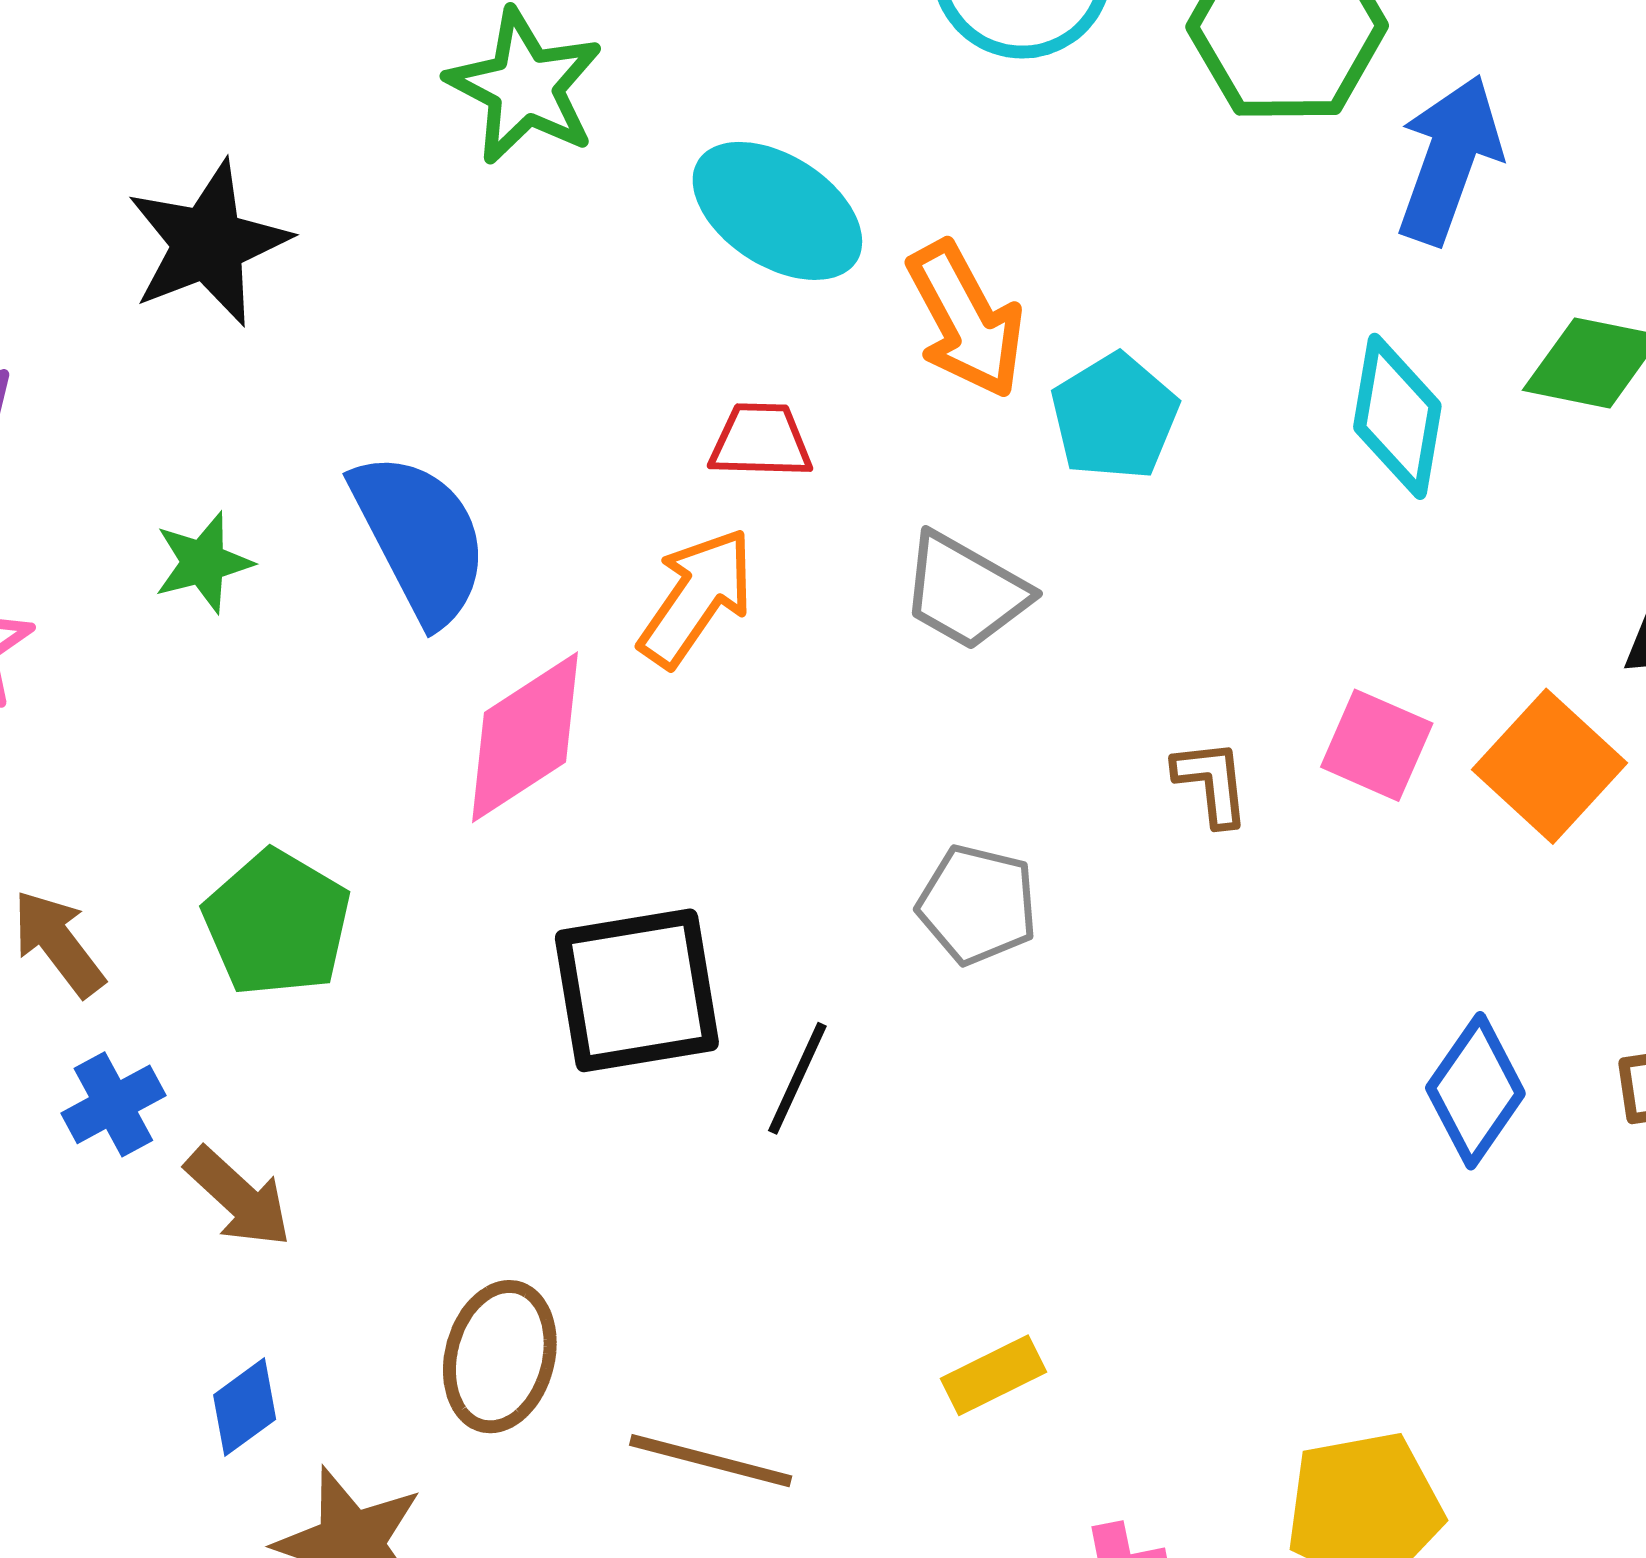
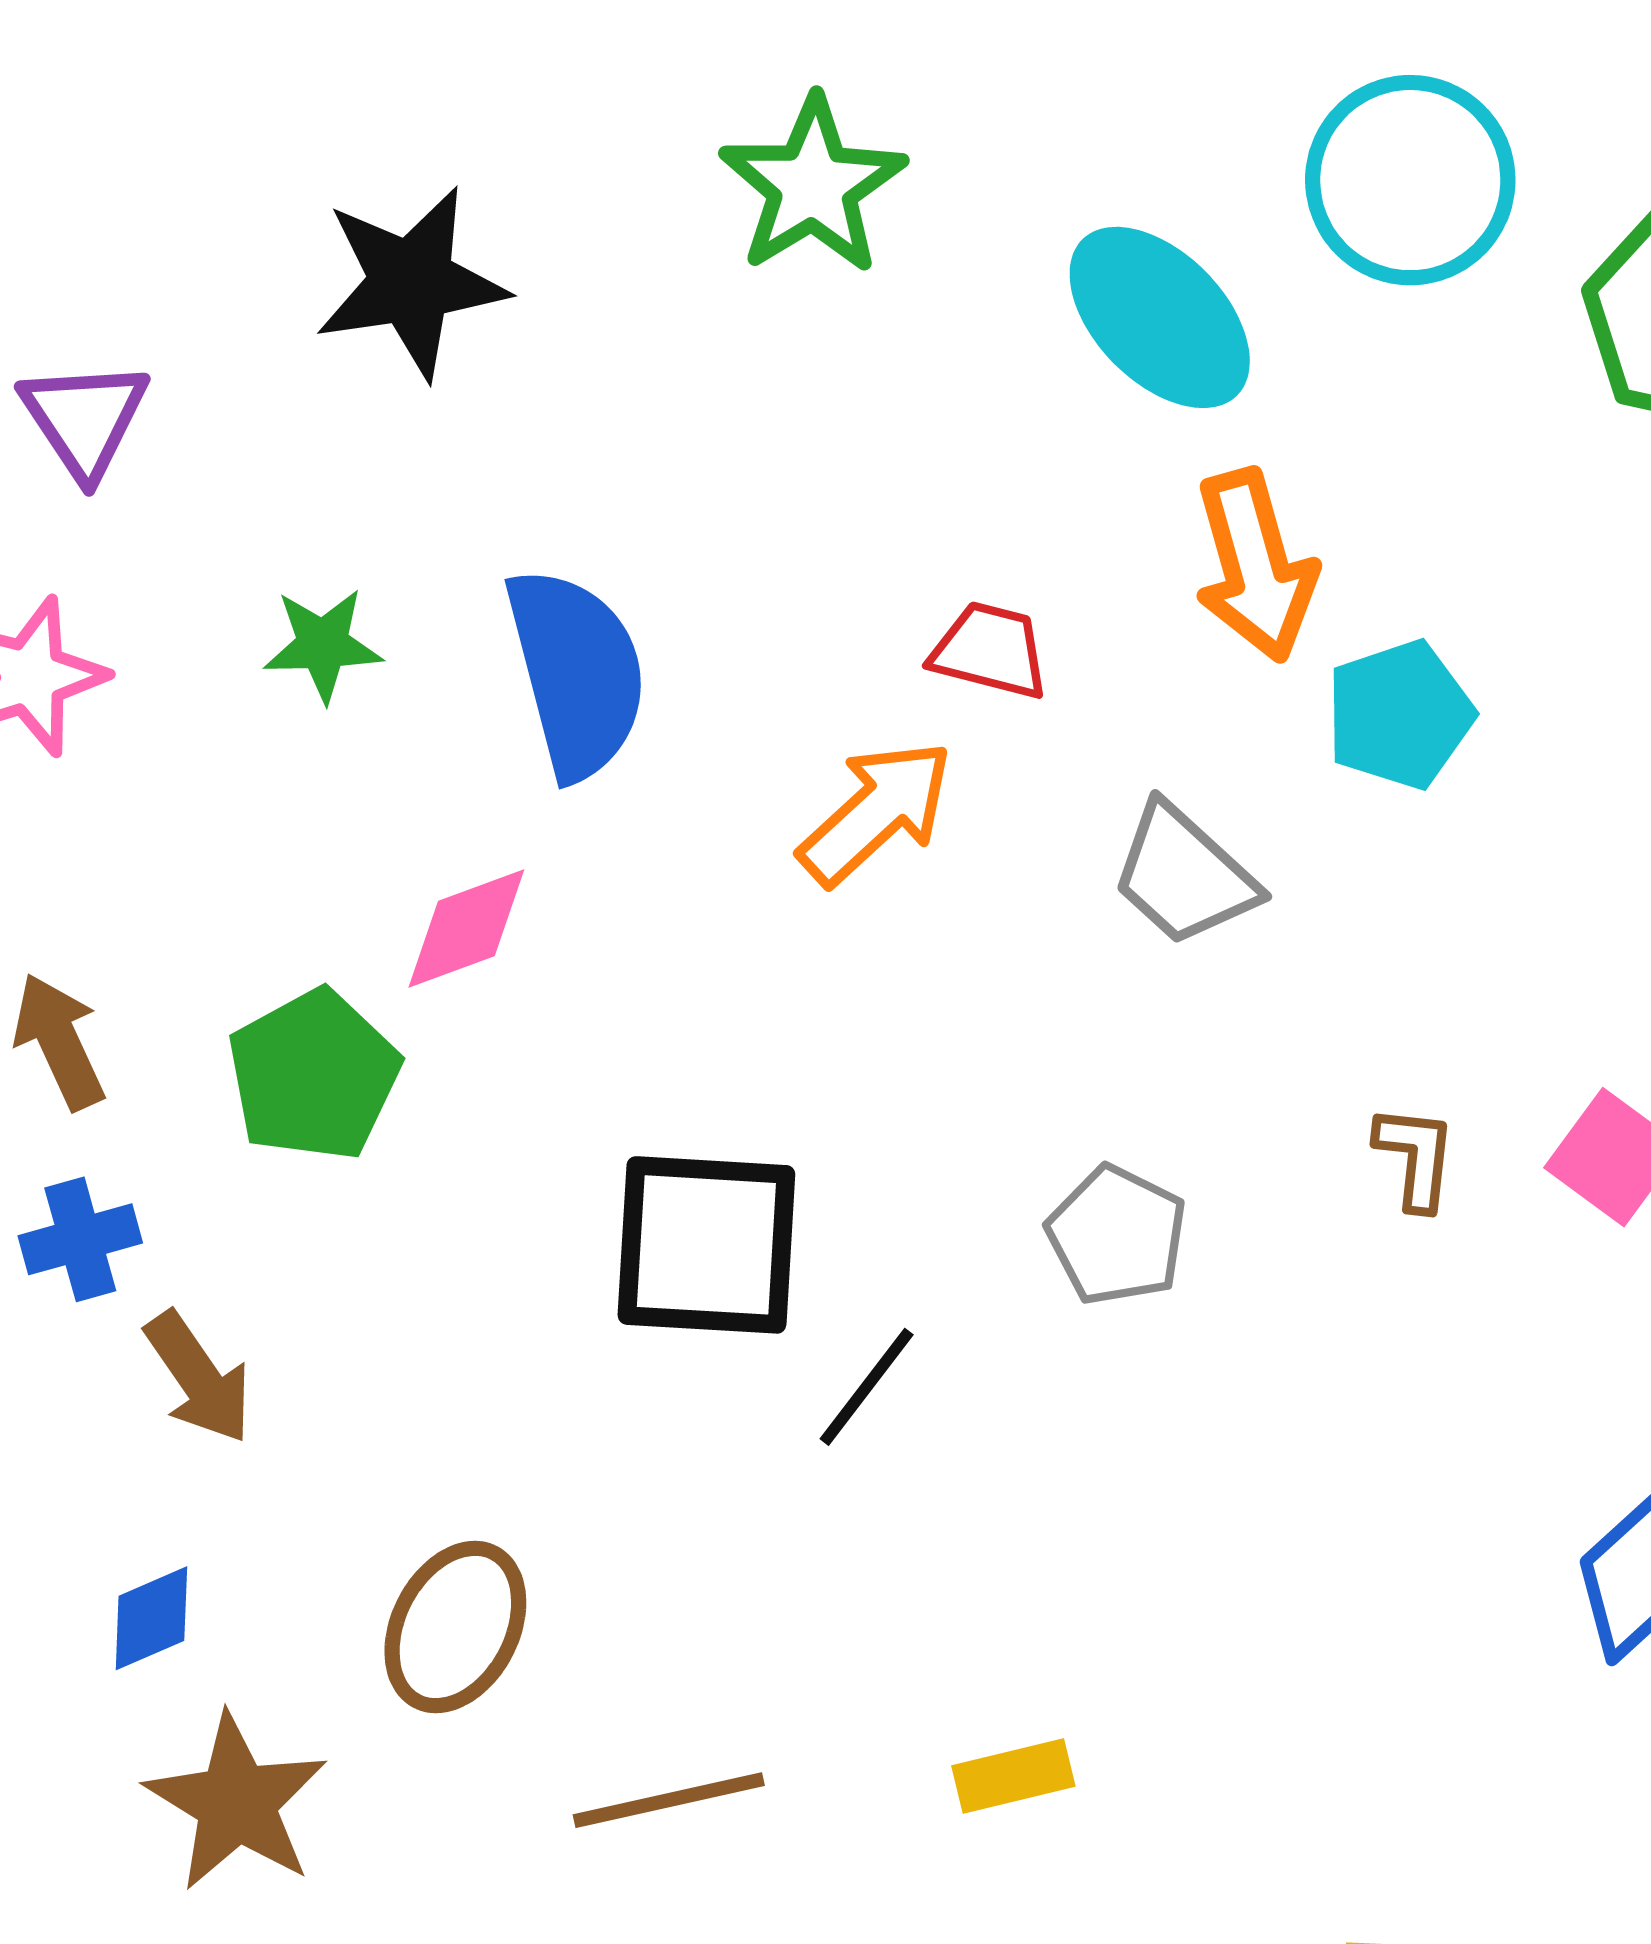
cyan ellipse: (777, 211) -> (1160, 317), moved
pink diamond: (525, 737) -> (466, 929), moved, size x0.7
brown line: (711, 1461) -> (669, 1800), turned -40

